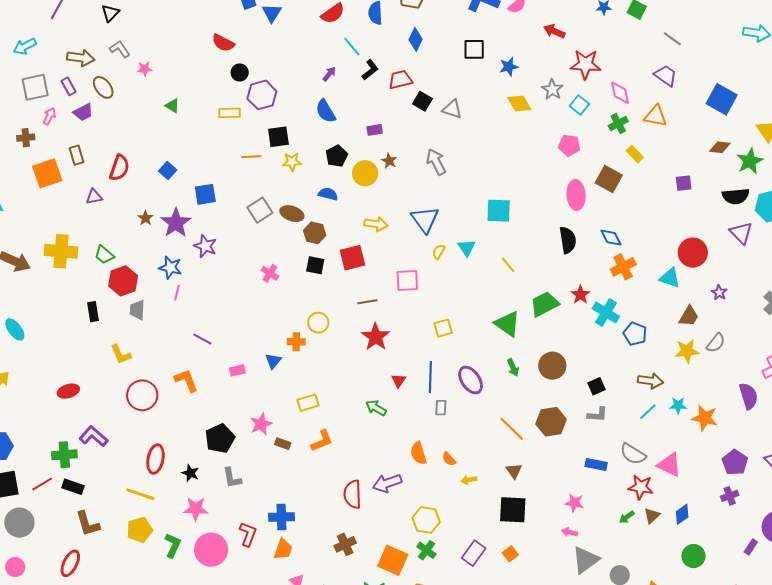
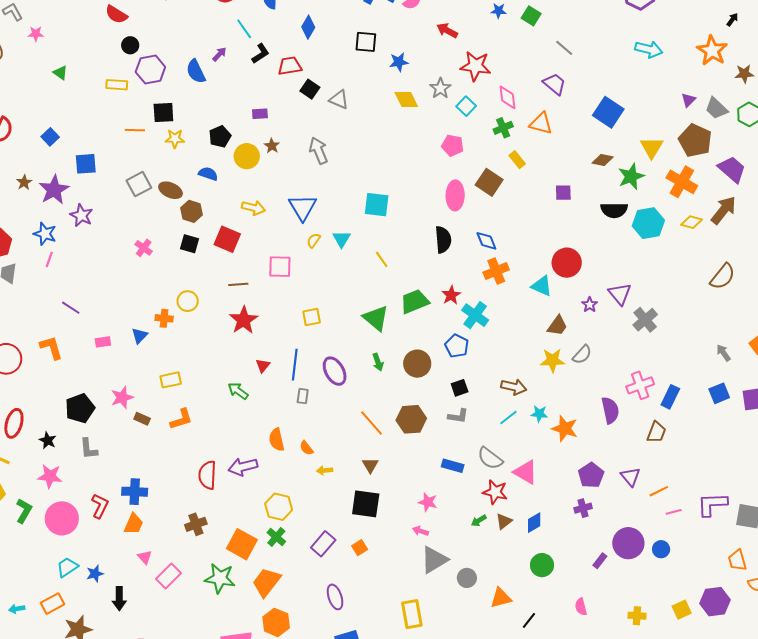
blue semicircle: (326, 111) -> (196, 71), moved
purple triangle: (741, 233) -> (620, 294), moved
red square: (353, 258) -> (227, 239), turned 32
blue pentagon: (635, 334) -> (457, 346), moved

